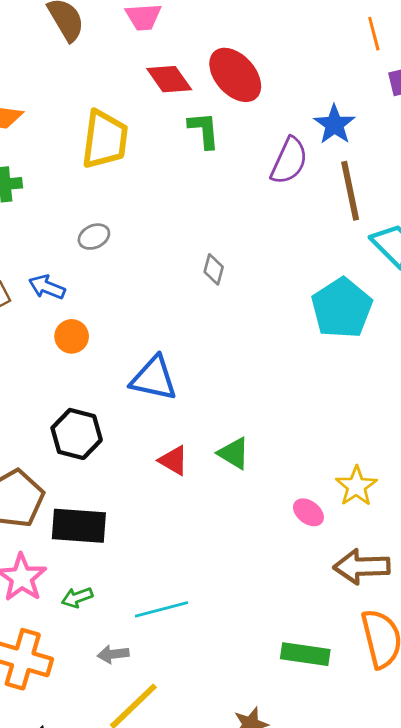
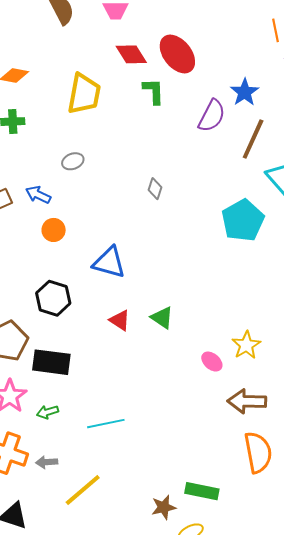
brown line: (350, 191) -> (253, 139), turned 33
gray arrow: (113, 654) -> (47, 462), moved
green rectangle: (305, 654) -> (202, 491), moved

